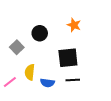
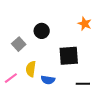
orange star: (74, 25) -> (85, 24), moved
black line: (73, 80) -> (83, 84), moved

